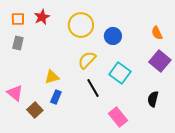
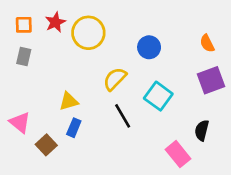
yellow circle: (81, 25) -> (88, 33), moved
purple square: (160, 61) -> (211, 80), turned 30
pink rectangle: (118, 117) -> (178, 154), moved

